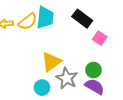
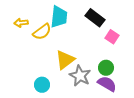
yellow semicircle: (28, 22) -> (42, 32), moved
cyan circle: (42, 88) -> (42, 85), moved

